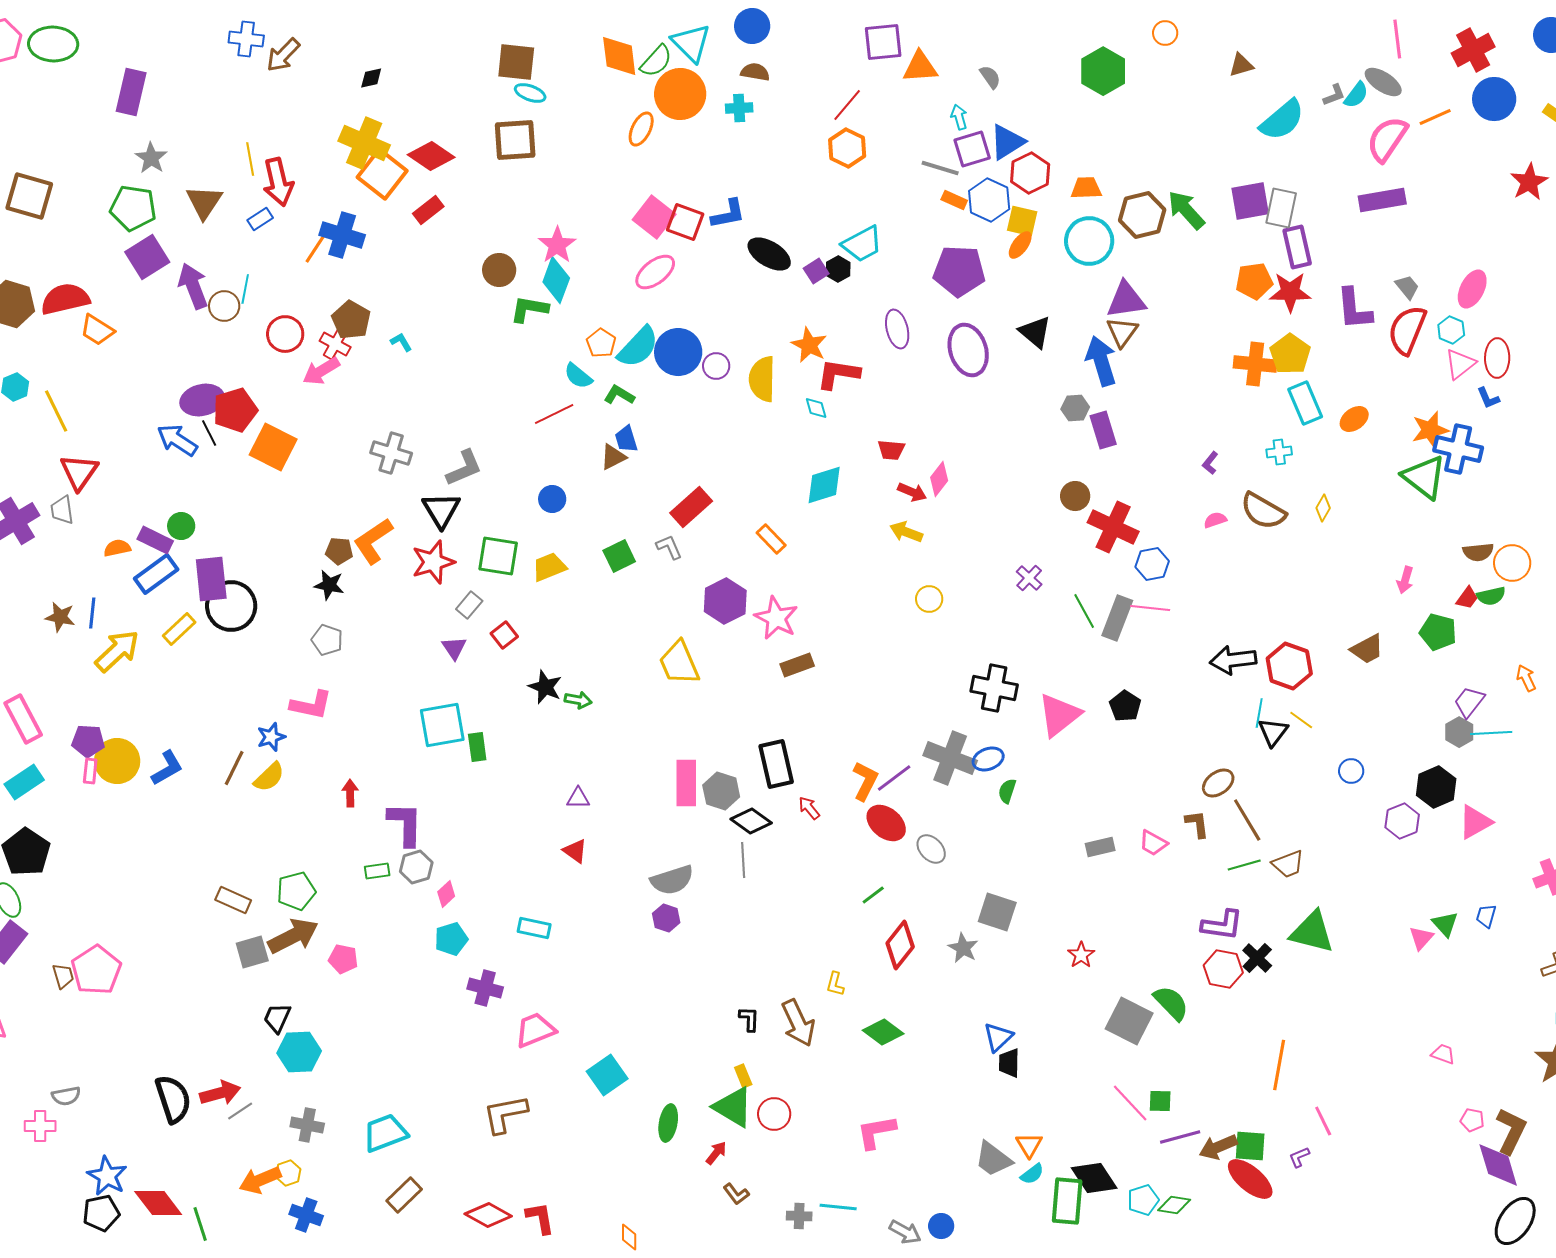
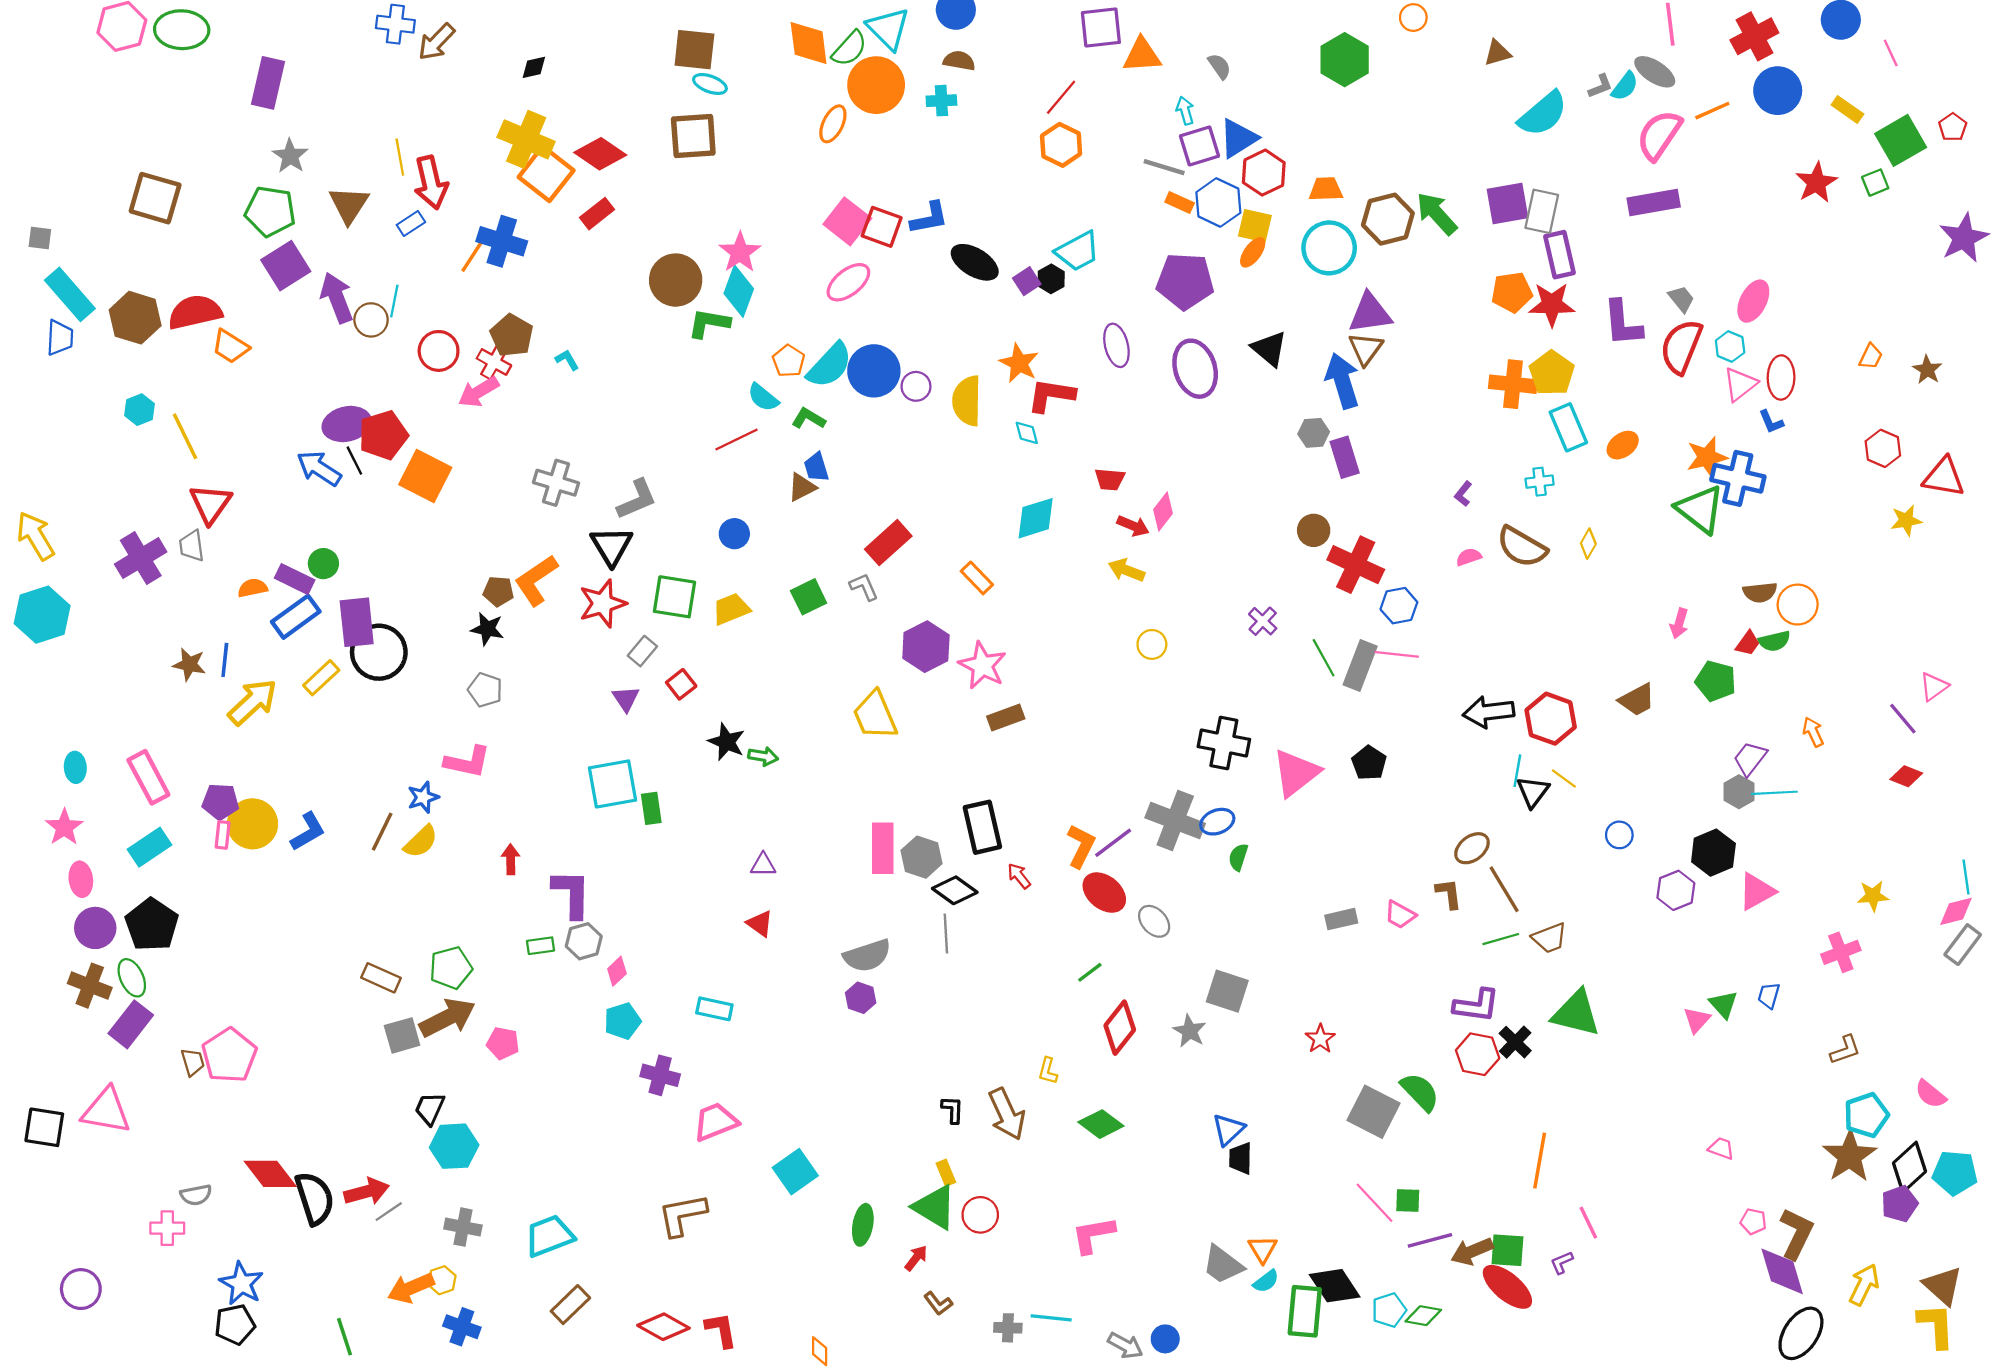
brown circle: (499, 270) -> (676, 280), size x1.4
red diamond: (158, 1203) -> (270, 1174), moved

